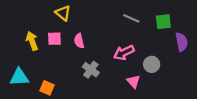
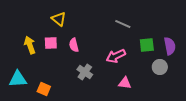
green square: (163, 22) -> (147, 45), moved
gray circle: (152, 64) -> (160, 67), moved
pink triangle: (133, 81) -> (125, 83), turned -40

